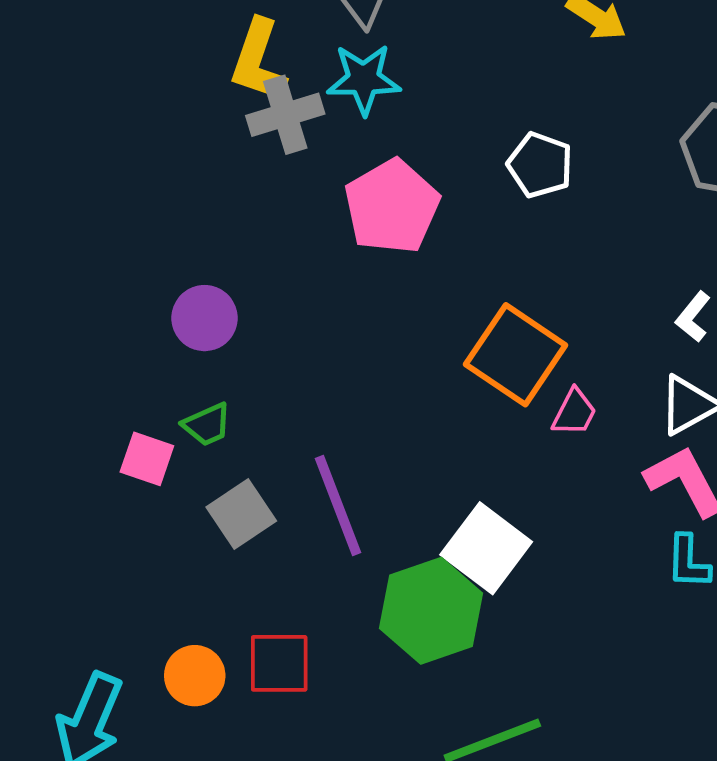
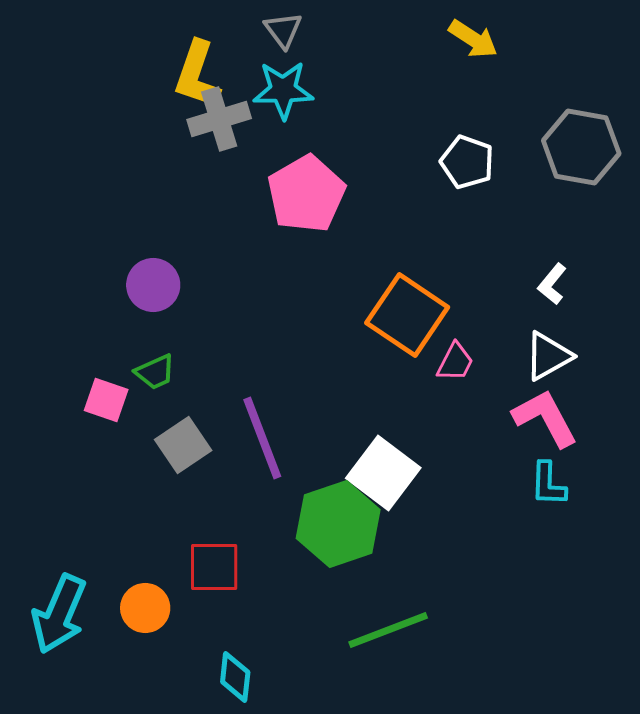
white pentagon: (540, 165) -> (467, 162), moved
orange circle: (195, 676) -> (145, 608), moved

